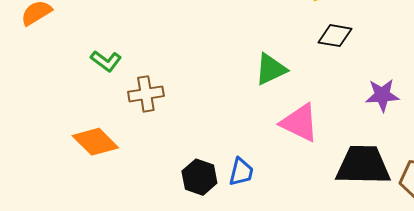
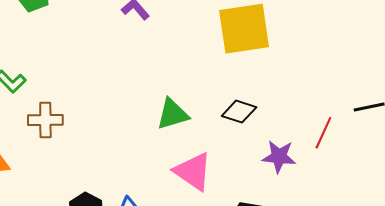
black diamond: (335, 36) -> (239, 112), moved

